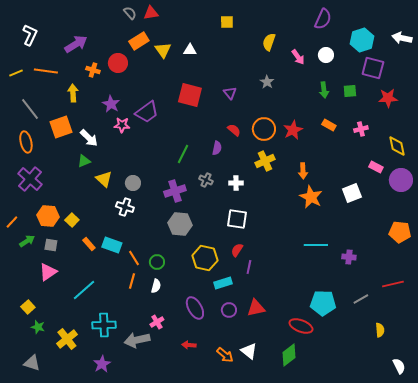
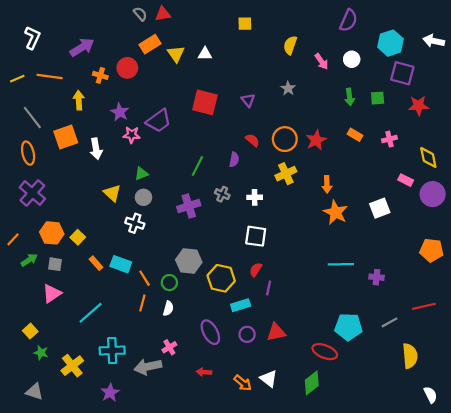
white arrow: (89, 138) -> (96, 149), turned 36
green triangle: (84, 161) -> (141, 174), moved
gray hexagon: (180, 224) -> (189, 261), moved
yellow semicircle: (380, 330) -> (410, 356), size x1.6

